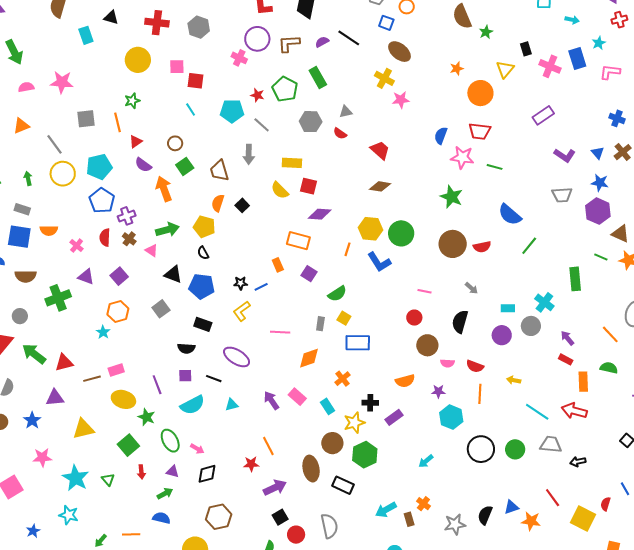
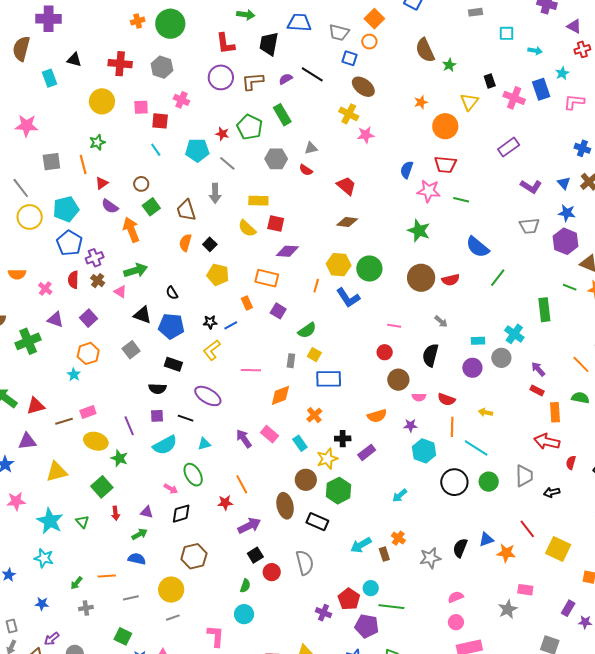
pink cross: (239, 58) -> (181, 100), moved
yellow pentagon: (204, 227) -> (218, 275), moved
cyan line: (537, 412) -> (476, 448), moved
green ellipse: (170, 441) -> (193, 475), moved
gray trapezoid: (551, 445) -> (524, 476), turned 85
red semicircle: (606, 504) -> (571, 463), moved

